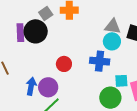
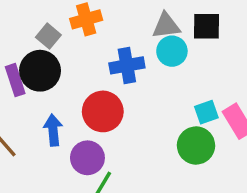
blue cross: (100, 61) -> (127, 65), moved
red circle: (64, 64) -> (103, 111), size x1.5
blue arrow: (31, 86) -> (53, 130), moved

